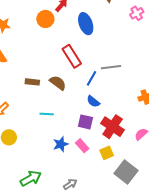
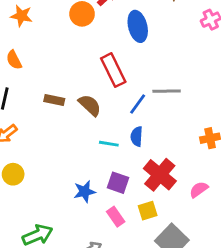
blue semicircle: (93, 101) -> (137, 136), turned 48
cyan line: (47, 114) -> (109, 144), moved
purple square: (85, 122) -> (118, 183), moved
pink rectangle: (82, 146) -> (116, 217), moved

